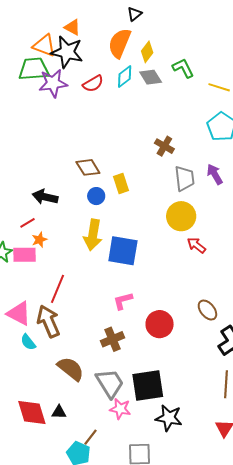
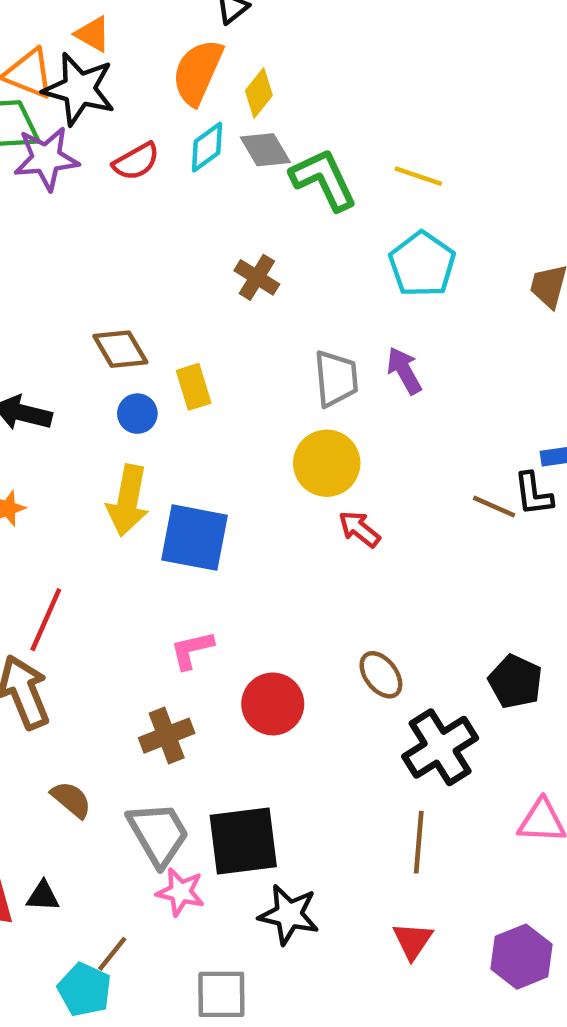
green L-shape: (183, 68) -> (324, 179), moved, size x1.4
brown cross: (164, 146) -> (257, 277), moved
brown semicircle: (71, 369) -> (71, 800), size x0.7

